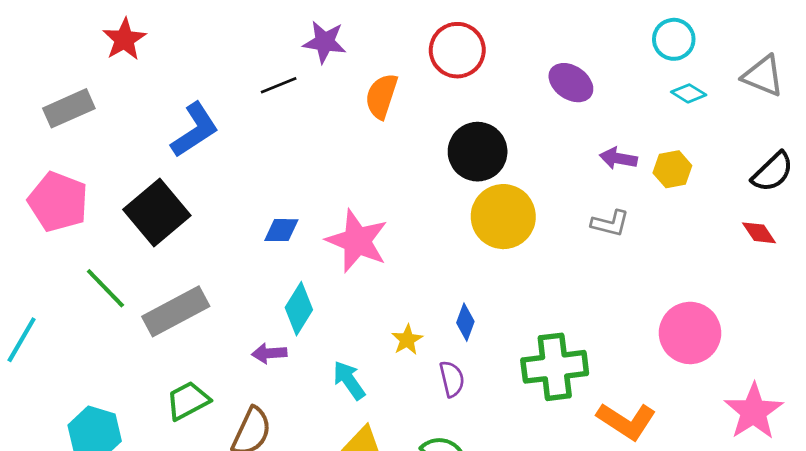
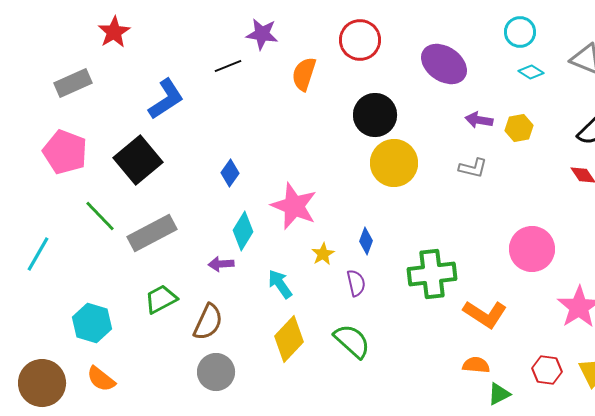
purple ellipse: (571, 83) -> (444, 64), size x1.4
blue diamond: (281, 230) -> (230, 173), turned -56
pink star: (357, 241) -> (294, 206), moved

